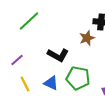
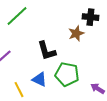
black L-shape: (58, 55) -> (47, 51), turned 45
yellow line: (25, 84) -> (19, 90), moved

